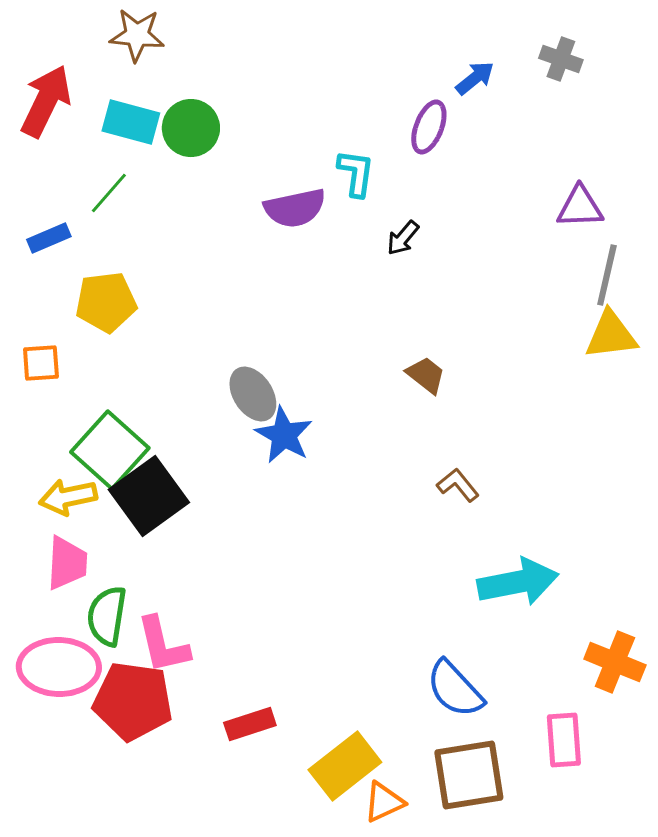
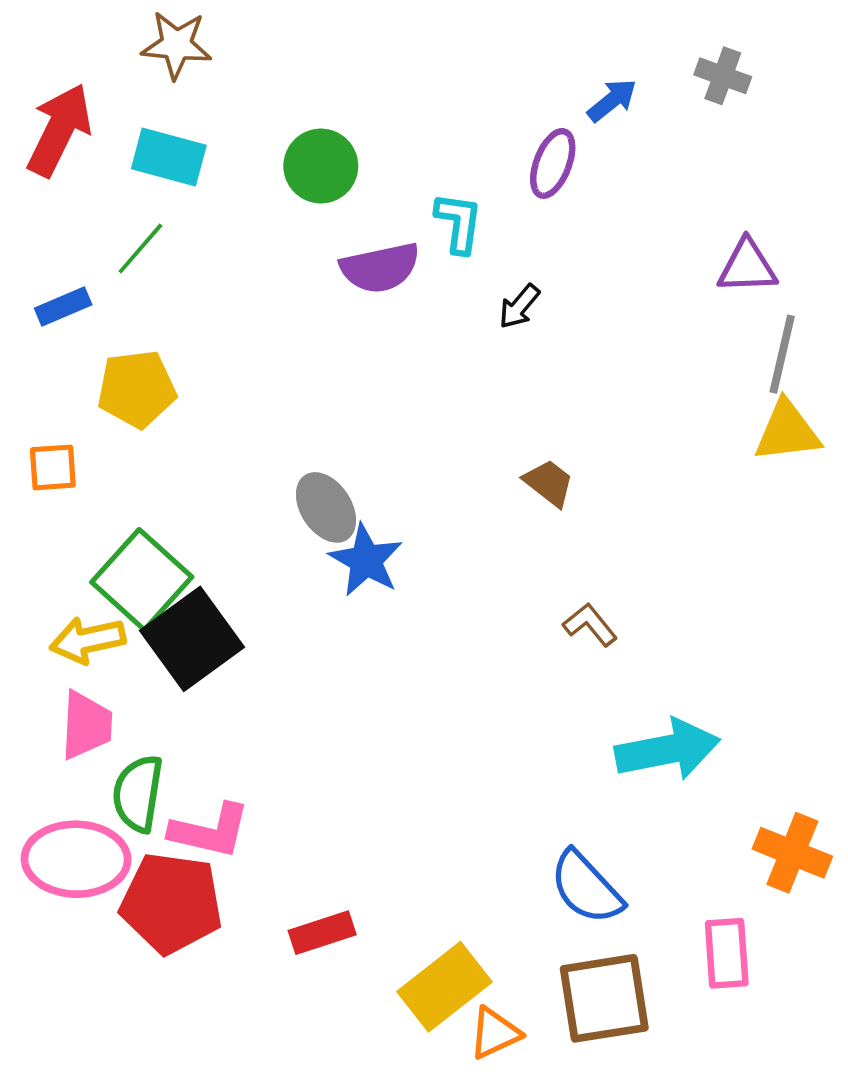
green circle: (191, 128) -> (321, 166), moved
pink L-shape: (163, 645) -> (210, 831), turned -64

